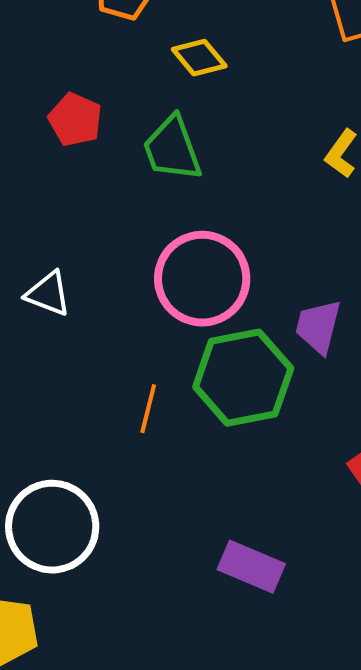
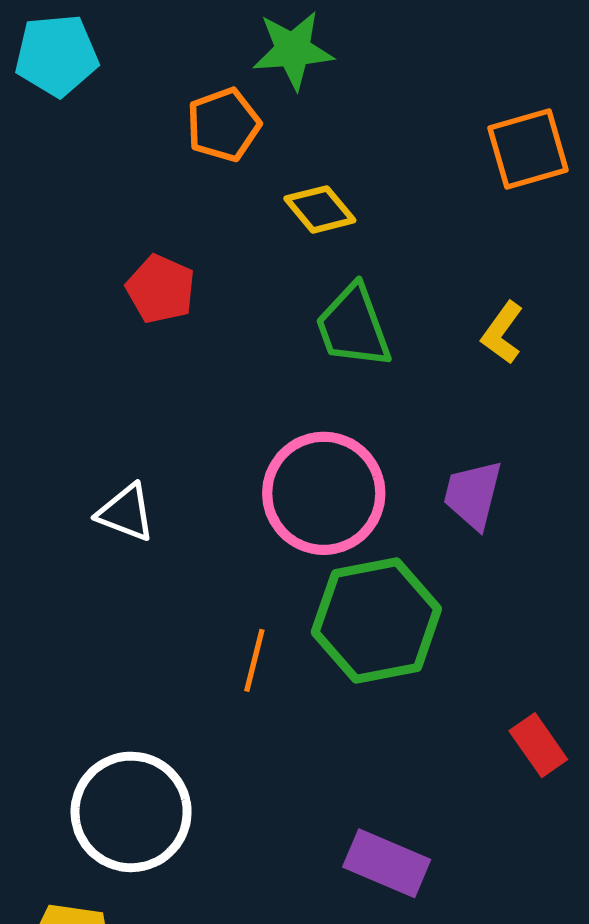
green trapezoid: (172, 149) -> (353, 326), moved
purple trapezoid: (318, 327) -> (473, 495), moved

